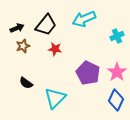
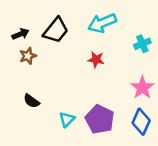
red star: (55, 49) -> (96, 60), moved
purple pentagon: (88, 73) -> (100, 119), moved
cyan triangle: (55, 98) -> (67, 119), size x0.6

